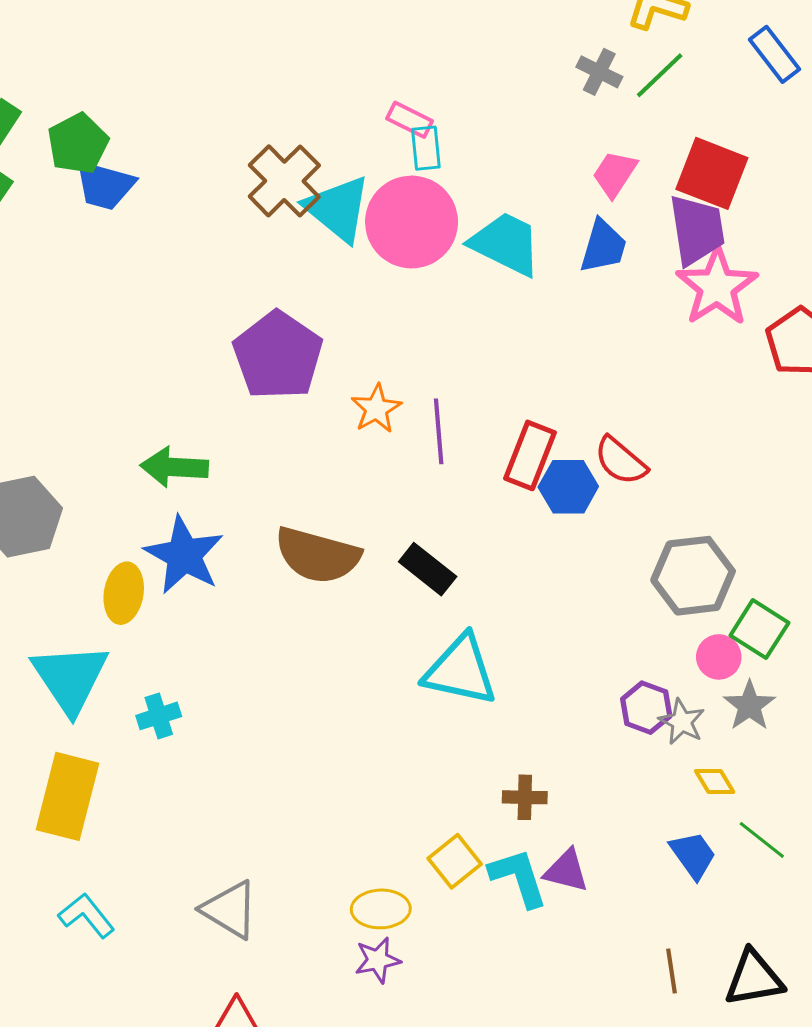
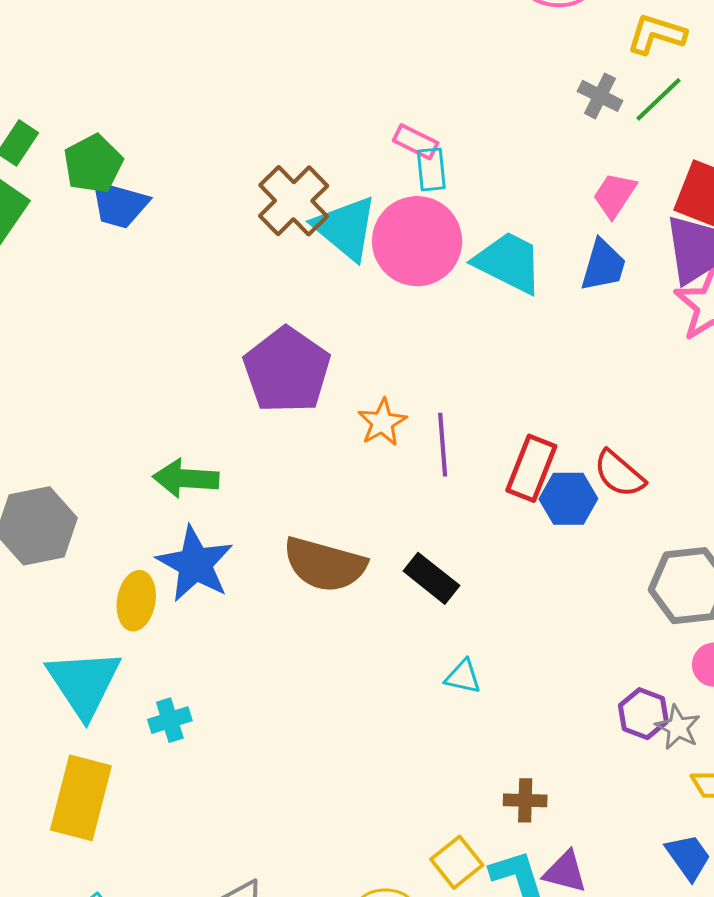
cyan triangle: (460, 670) -> (463, 677), size x0.5

